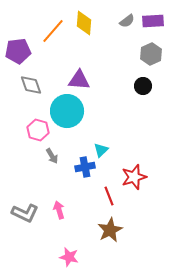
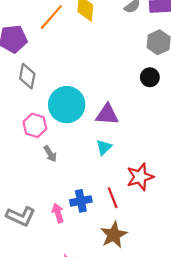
purple triangle: (79, 80) -> (107, 114), moved
gray diamond: (31, 85) -> (27, 76), turned 30
blue cross: (85, 167) -> (81, 201), moved

